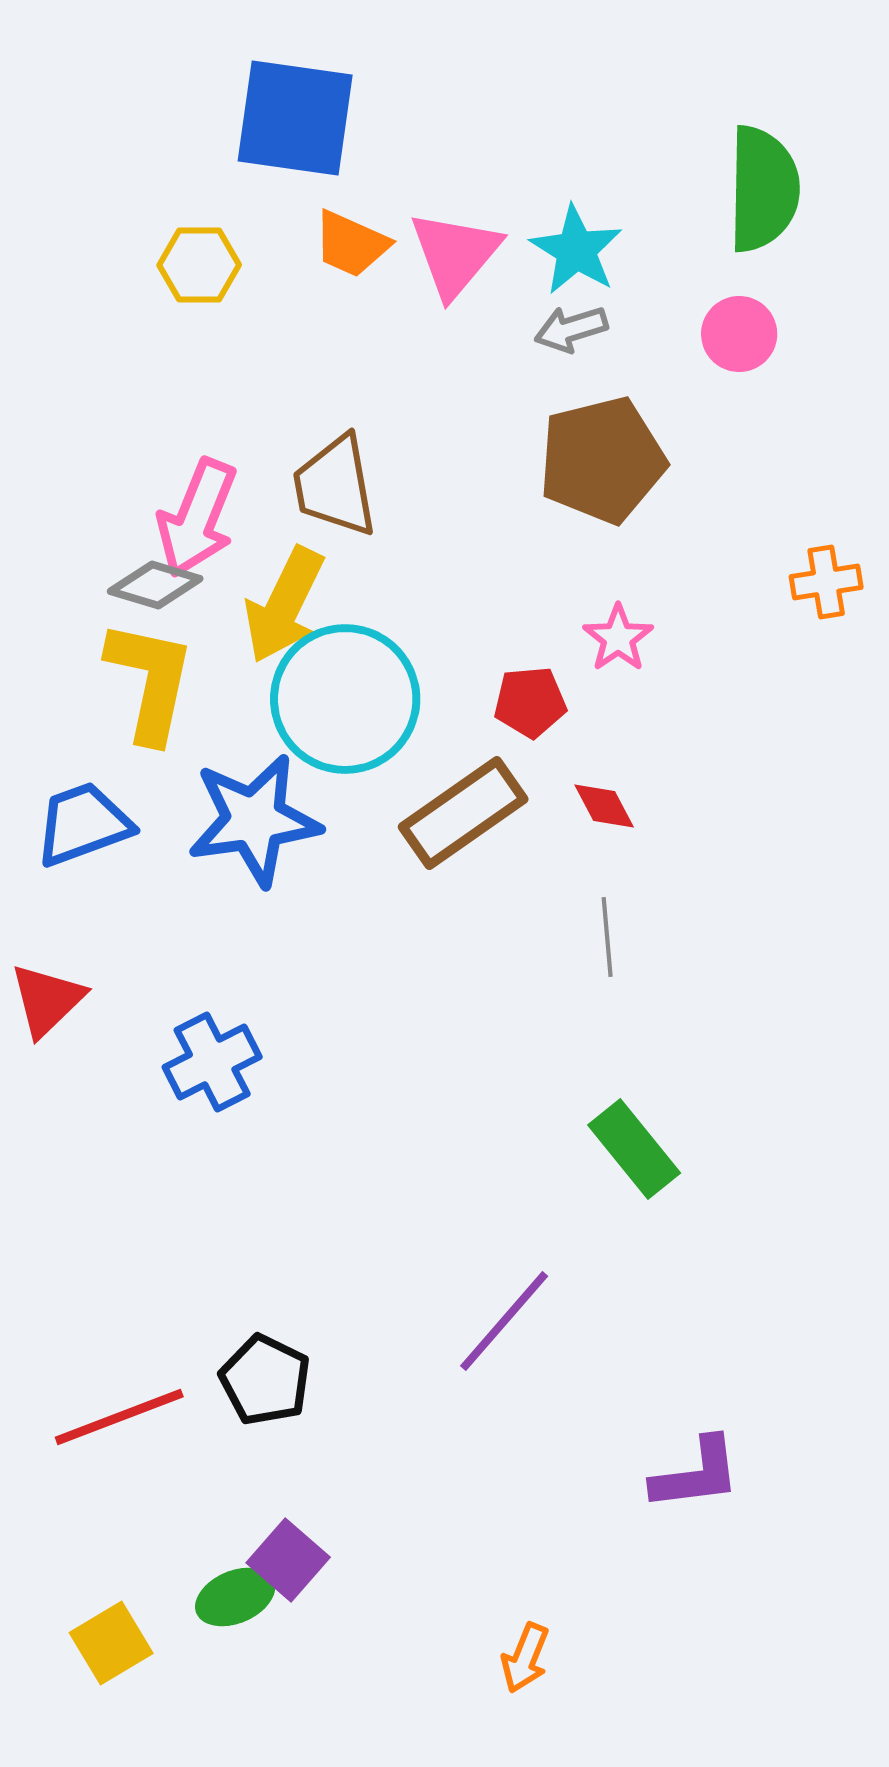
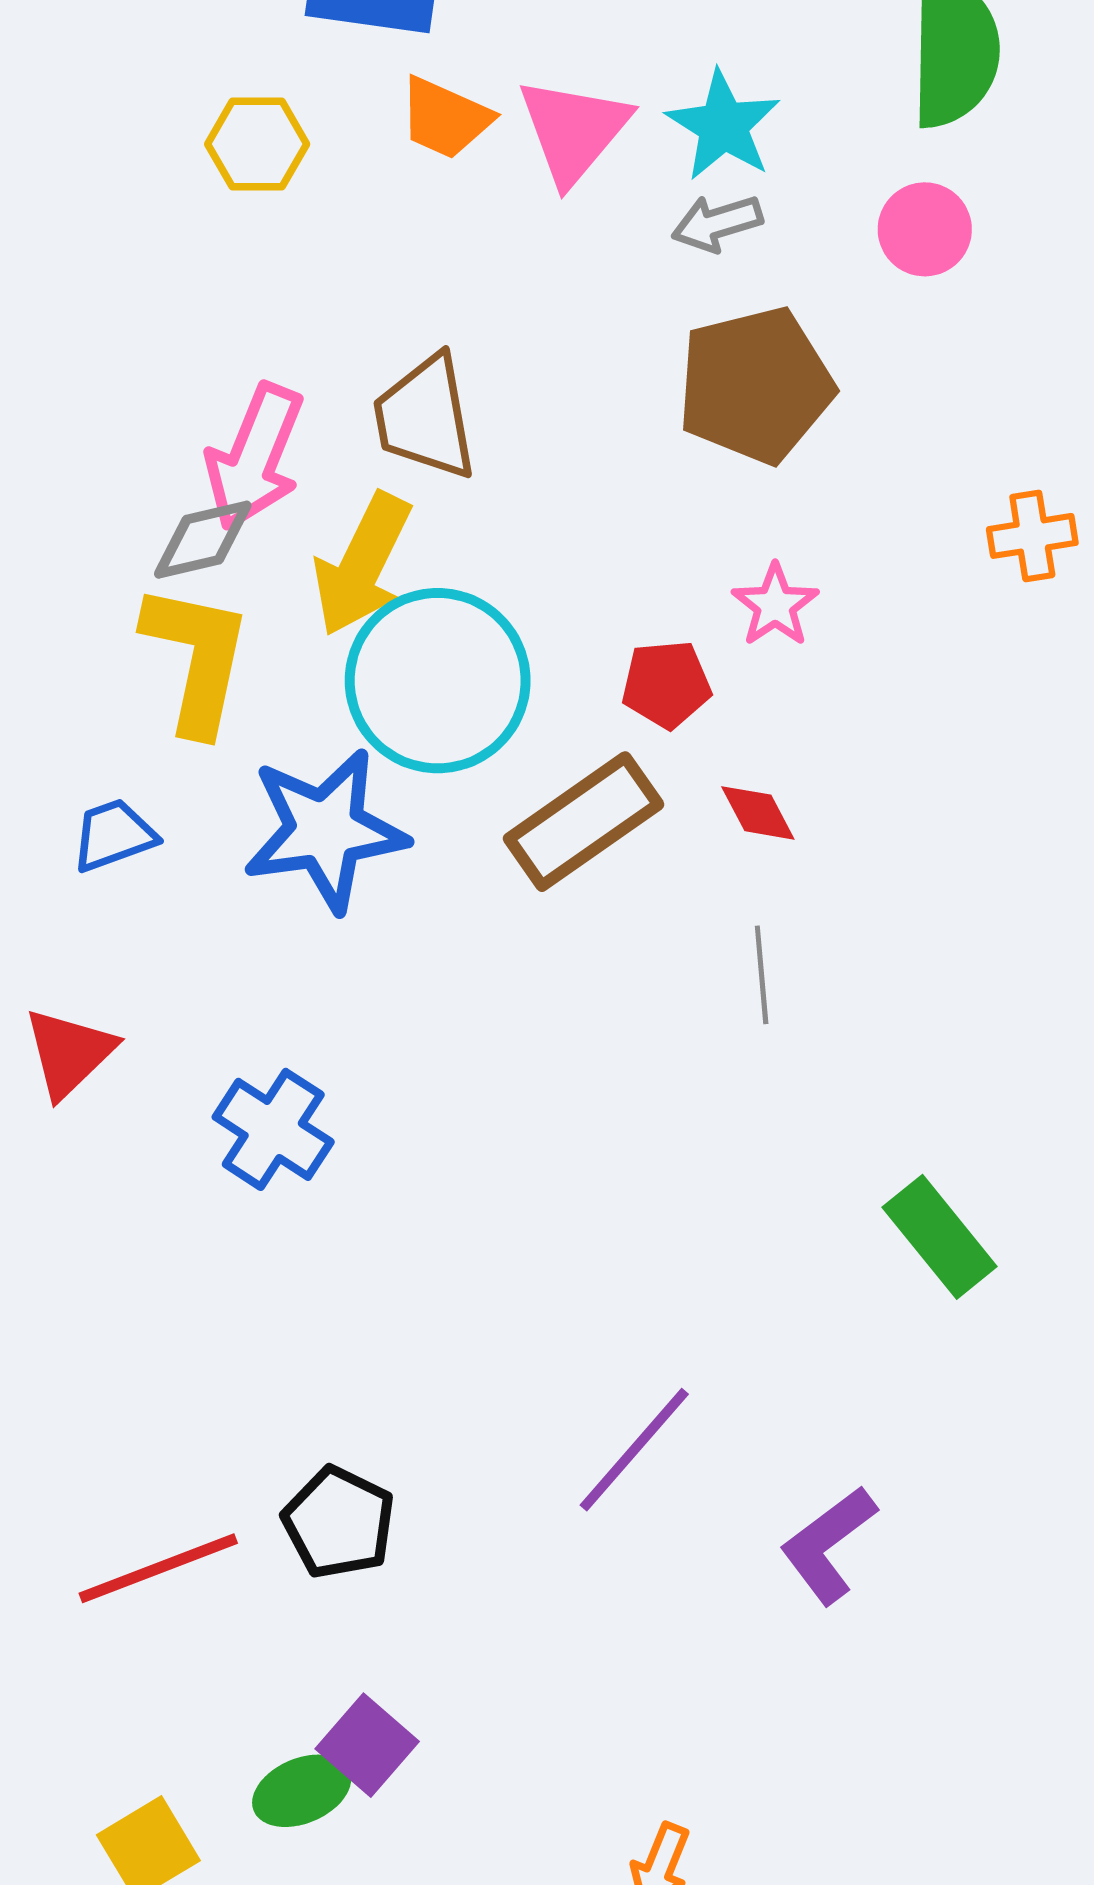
gray diamond: (155, 585) -> (203, 540), turned -30
blue trapezoid: (83, 824) -> (114, 835), size x0.7
blue cross: (212, 1062) -> (273, 1129), turned -30
green rectangle: (634, 1149) -> (940, 1237), moved
purple L-shape: (696, 1474) -> (828, 1545), moved, turned 150

